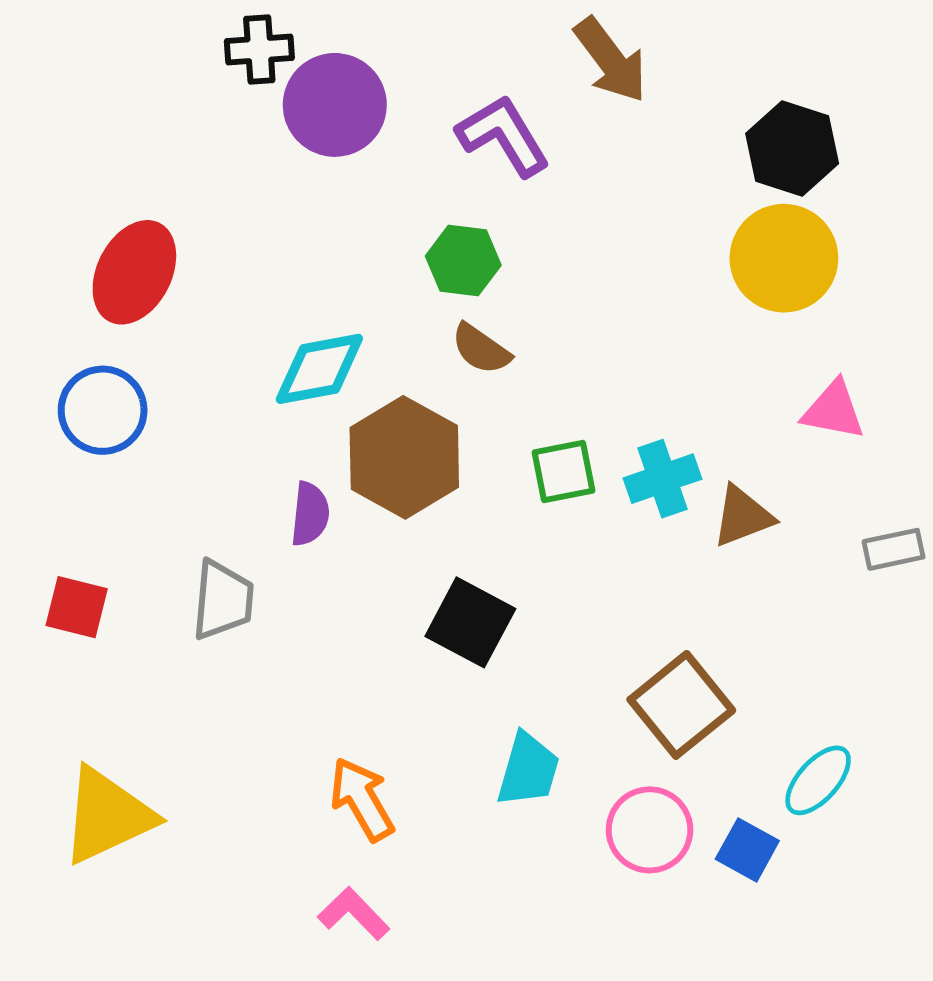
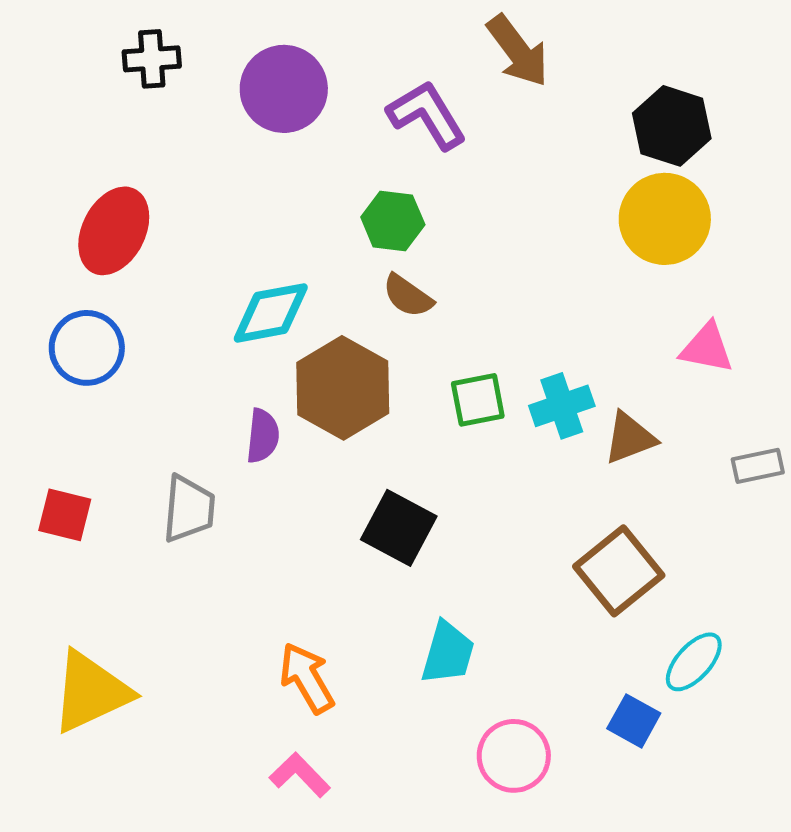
black cross: (259, 50) -> (152, 59), moved
brown square: (681, 705) -> (619, 571), moved
pink circle: (650, 830) -> (514, 756), moved

